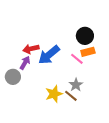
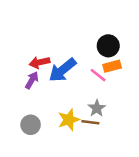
gray circle: (13, 77) -> (31, 125), moved
brown line: (71, 96) -> (90, 122), turned -32

